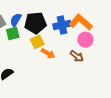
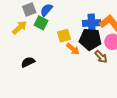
black pentagon: (35, 23) -> (90, 39), moved
green square: (13, 33) -> (41, 23), turned 32

